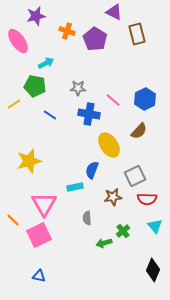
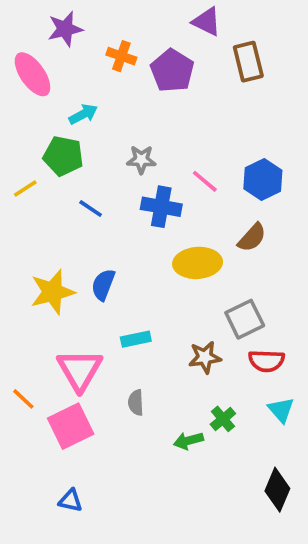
yellow ellipse: (109, 145) -> (198, 263), turned -60
blue semicircle: (92, 170) -> (103, 285), moved
gray semicircle: (87, 218) -> (136, 403), moved

